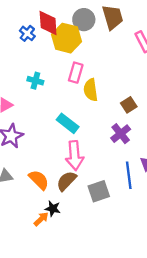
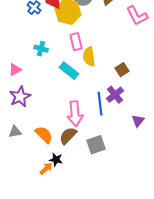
pink rectangle: (76, 73) -> (76, 42), turned -30
cyan rectangle: (68, 123) -> (69, 71), moved
blue line: (129, 175) -> (100, 104), moved

